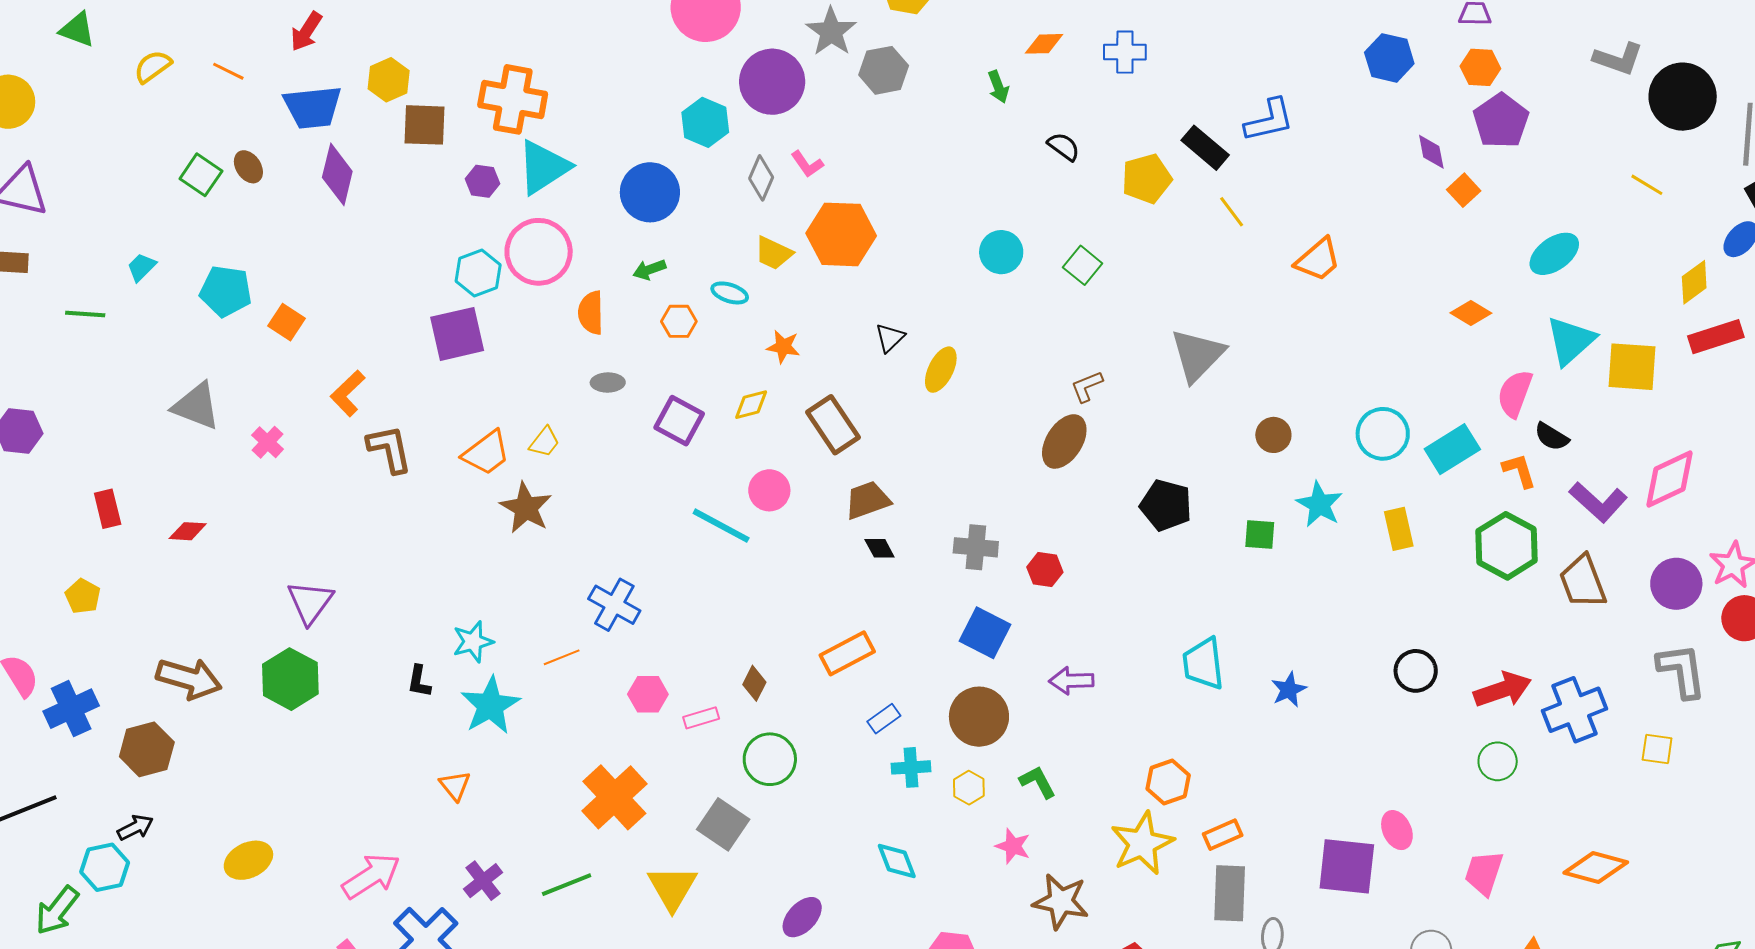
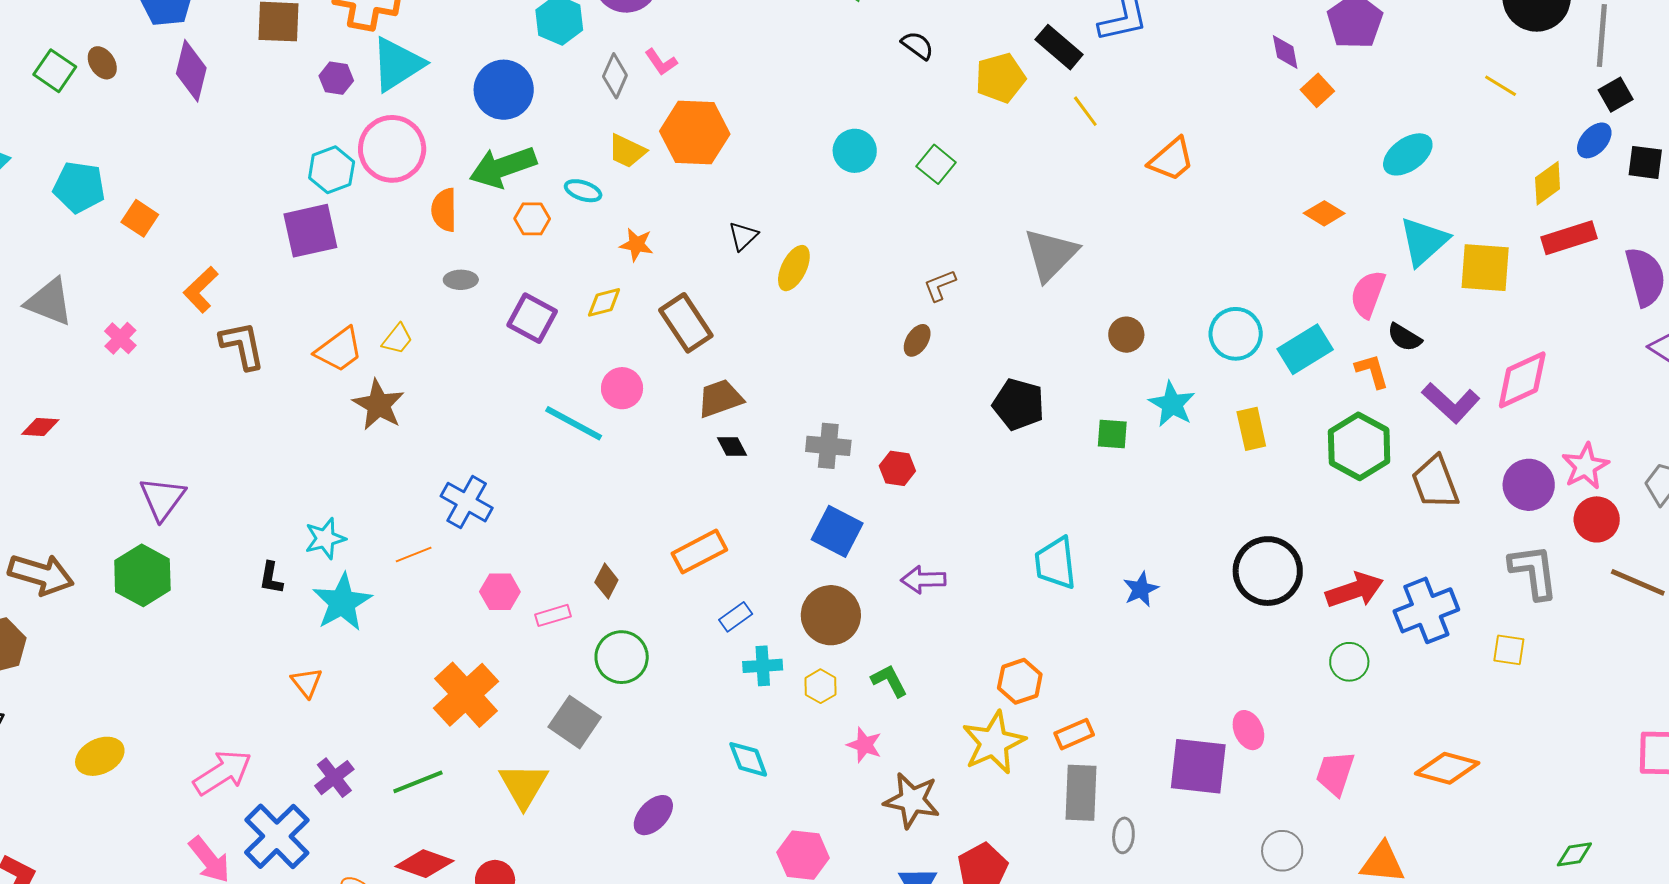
green arrow: (649, 270) -> (503, 167), size x2.0
brown ellipse: (1064, 441) -> (917, 340), size x0.6
black circle: (1416, 671) -> (1268, 571), size x1.6

